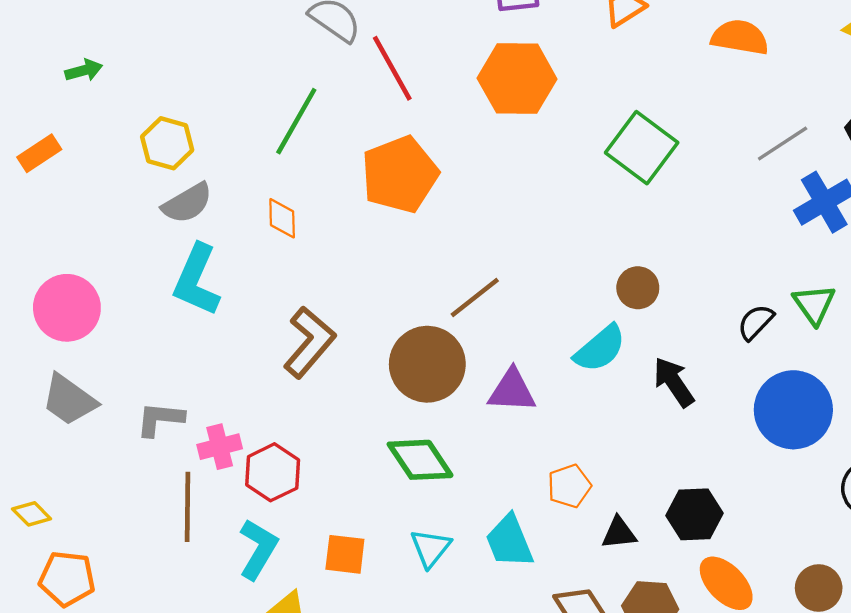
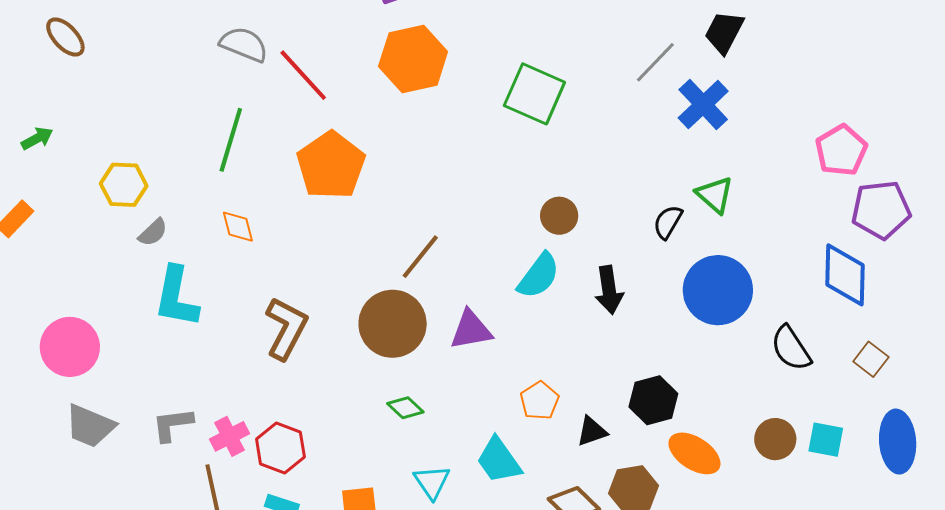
gray semicircle: (187, 203) -> (153, 232), size x0.7
black arrow: (674, 382) -> (609, 290), turned -141
green diamond: (420, 460) -> (405, 408), size x0.6

